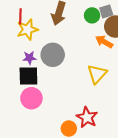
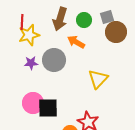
green circle: (92, 15) -> (84, 20), moved
orange arrow: (104, 42) -> (76, 42), moved
black square: (28, 76) -> (48, 108), moved

